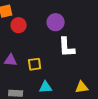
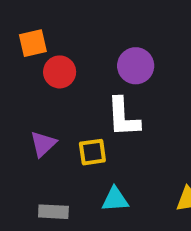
white L-shape: (67, 47) -> (123, 117), moved
purple triangle: (11, 60) -> (43, 144), turned -48

